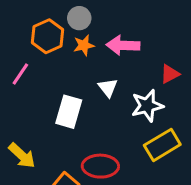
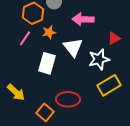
orange star: (84, 45) -> (49, 32), moved
pink line: (20, 74) -> (25, 38), moved
white triangle: (108, 88) -> (73, 47), size x1.5

